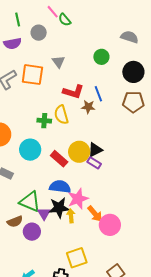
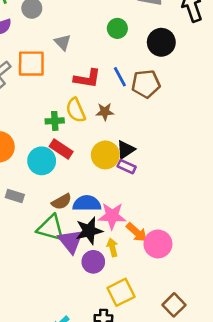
brown pentagon: (133, 102) -> (146, 84), moved
brown star: (88, 107) -> (105, 112), moved
red rectangle: (59, 159) -> (61, 149), moved
pink star: (78, 199) -> (112, 216), turned 30
purple triangle: (44, 214) -> (71, 241), size x1.5
yellow arrow: (71, 216) -> (112, 247), moved
brown semicircle: (15, 222) -> (62, 202), moved
purple circle: (32, 232) -> (93, 262), moved

